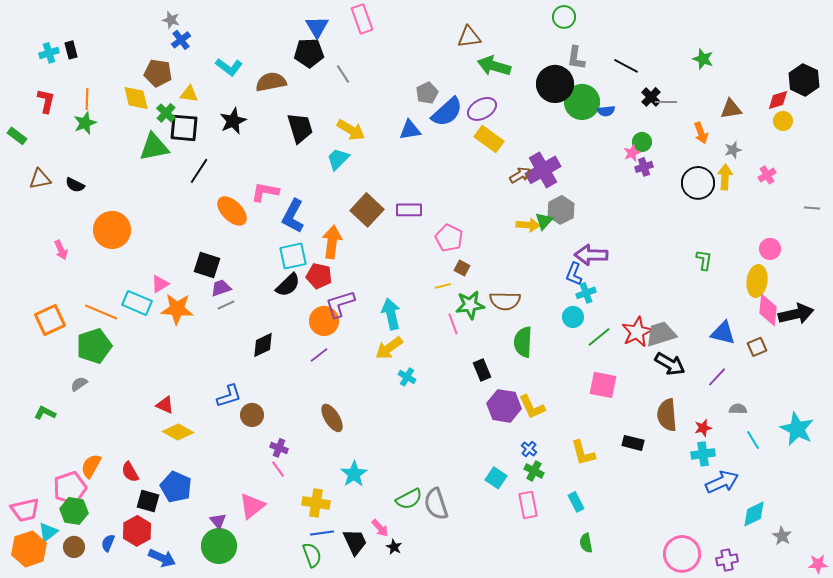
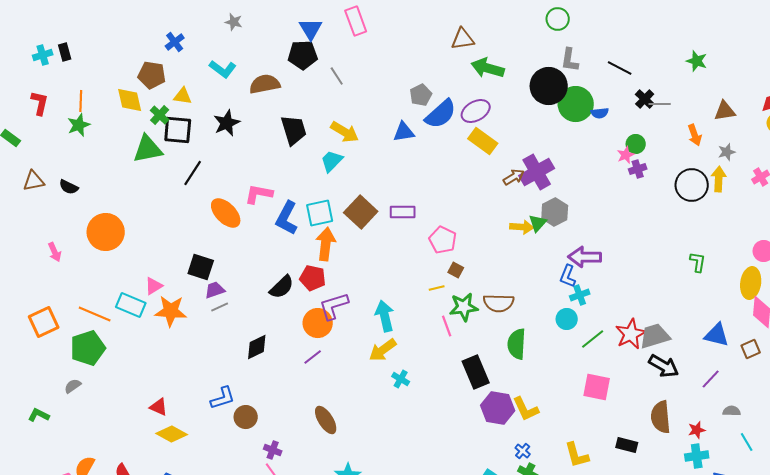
gray star: (171, 20) -> (234, 22), moved
cyan square: (293, 256) -> (320, 213), moved
black rectangle: (482, 370) -> (476, 372), size x1.5

